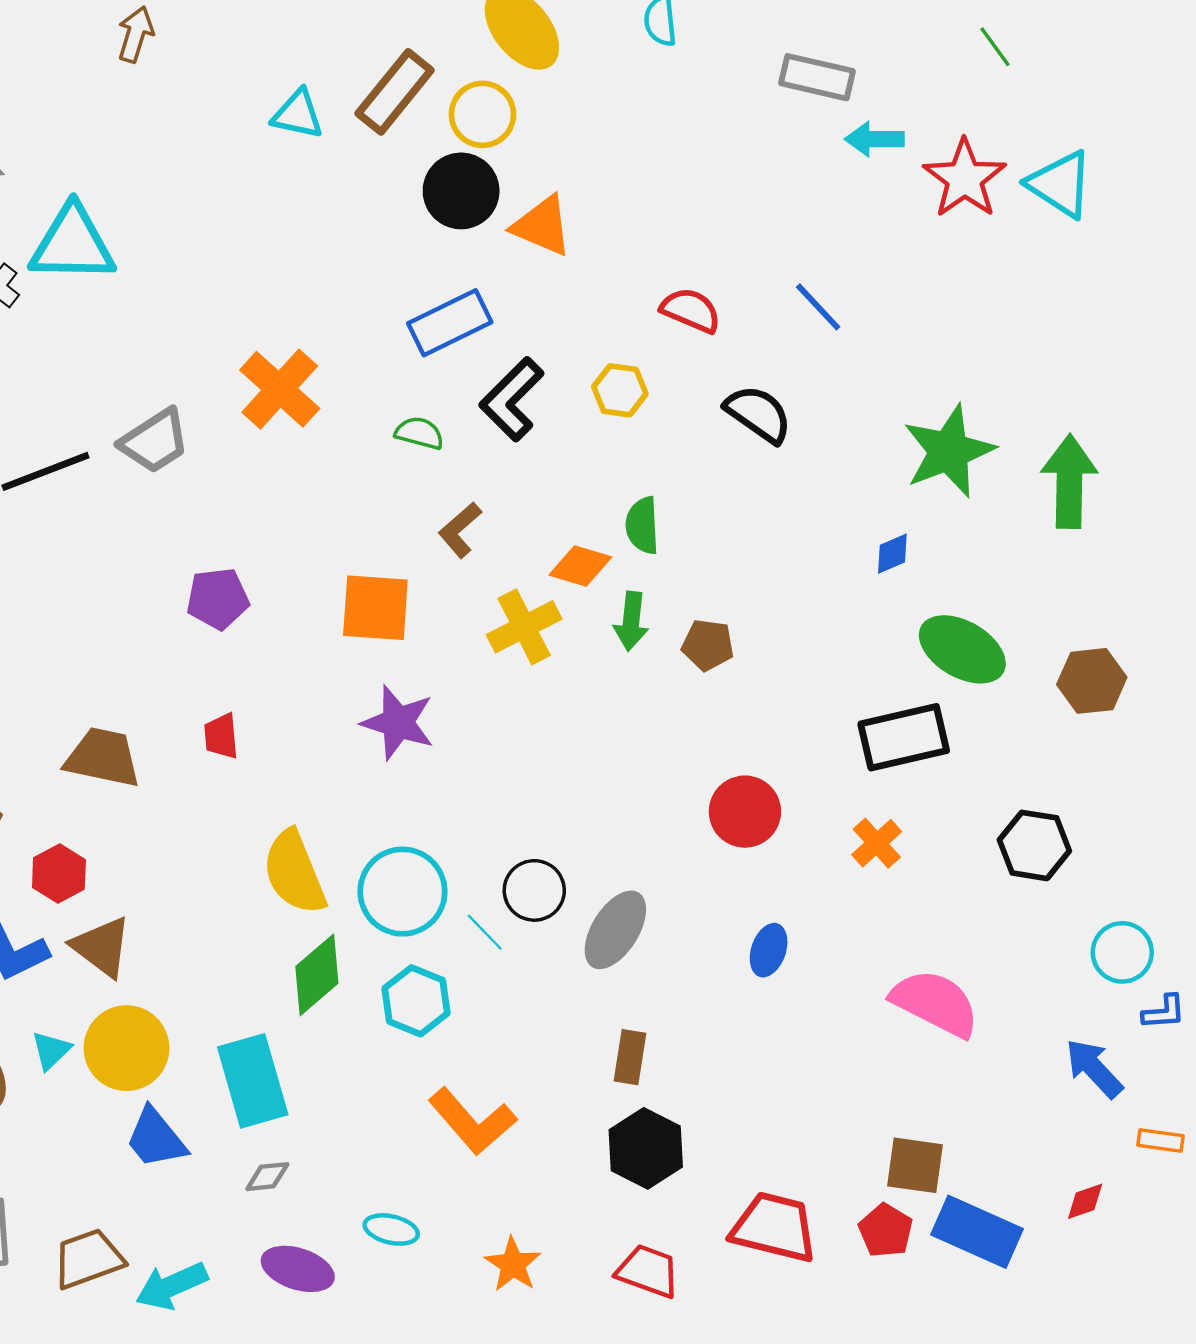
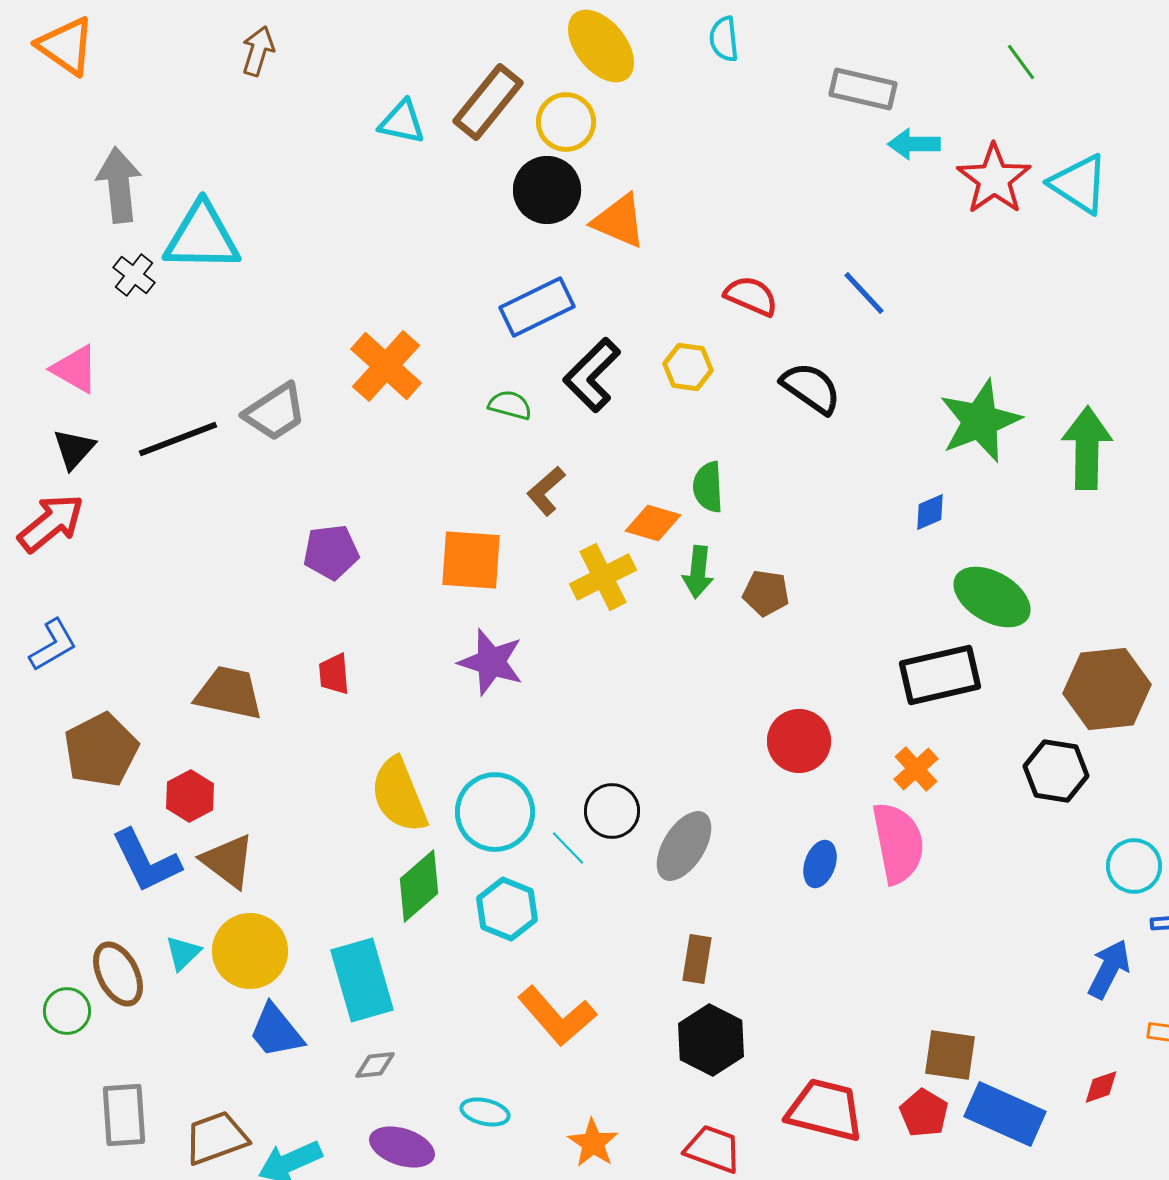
brown hexagon: (1092, 681) -> (1107, 689), moved, size x1.4
pink semicircle: (935, 1003) -> (898, 843), moved, turned 52
blue arrow: (1094, 1068) -> (1109, 969), turned 70

